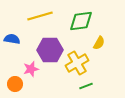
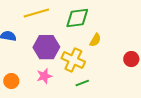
yellow cross: (77, 63) -> (73, 60), turned -35
pink star: (31, 69) -> (44, 76), moved

